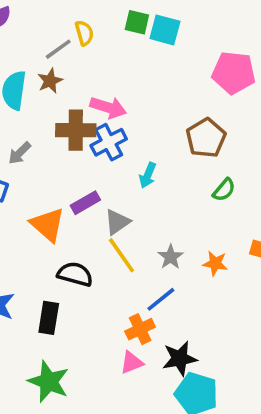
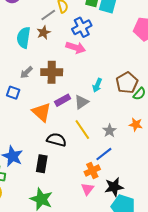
brown cross: (76, 130) -> (52, 72), moved
brown pentagon: (206, 138) -> (127, 83), moved
blue cross: (109, 142) -> (82, 27), moved
gray triangle: (117, 222) -> (81, 102), moved
orange star: (215, 263) -> (136, 125), moved
pink triangle: (132, 363) -> (87, 189), turned -32

